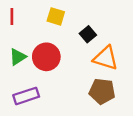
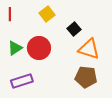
yellow square: (56, 16) -> (47, 14), turned 35

